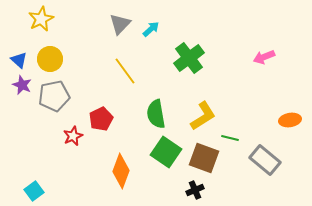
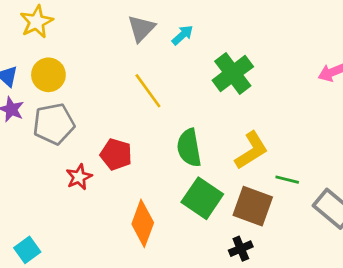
red pentagon: (101, 119) -> (116, 154), turned -30

